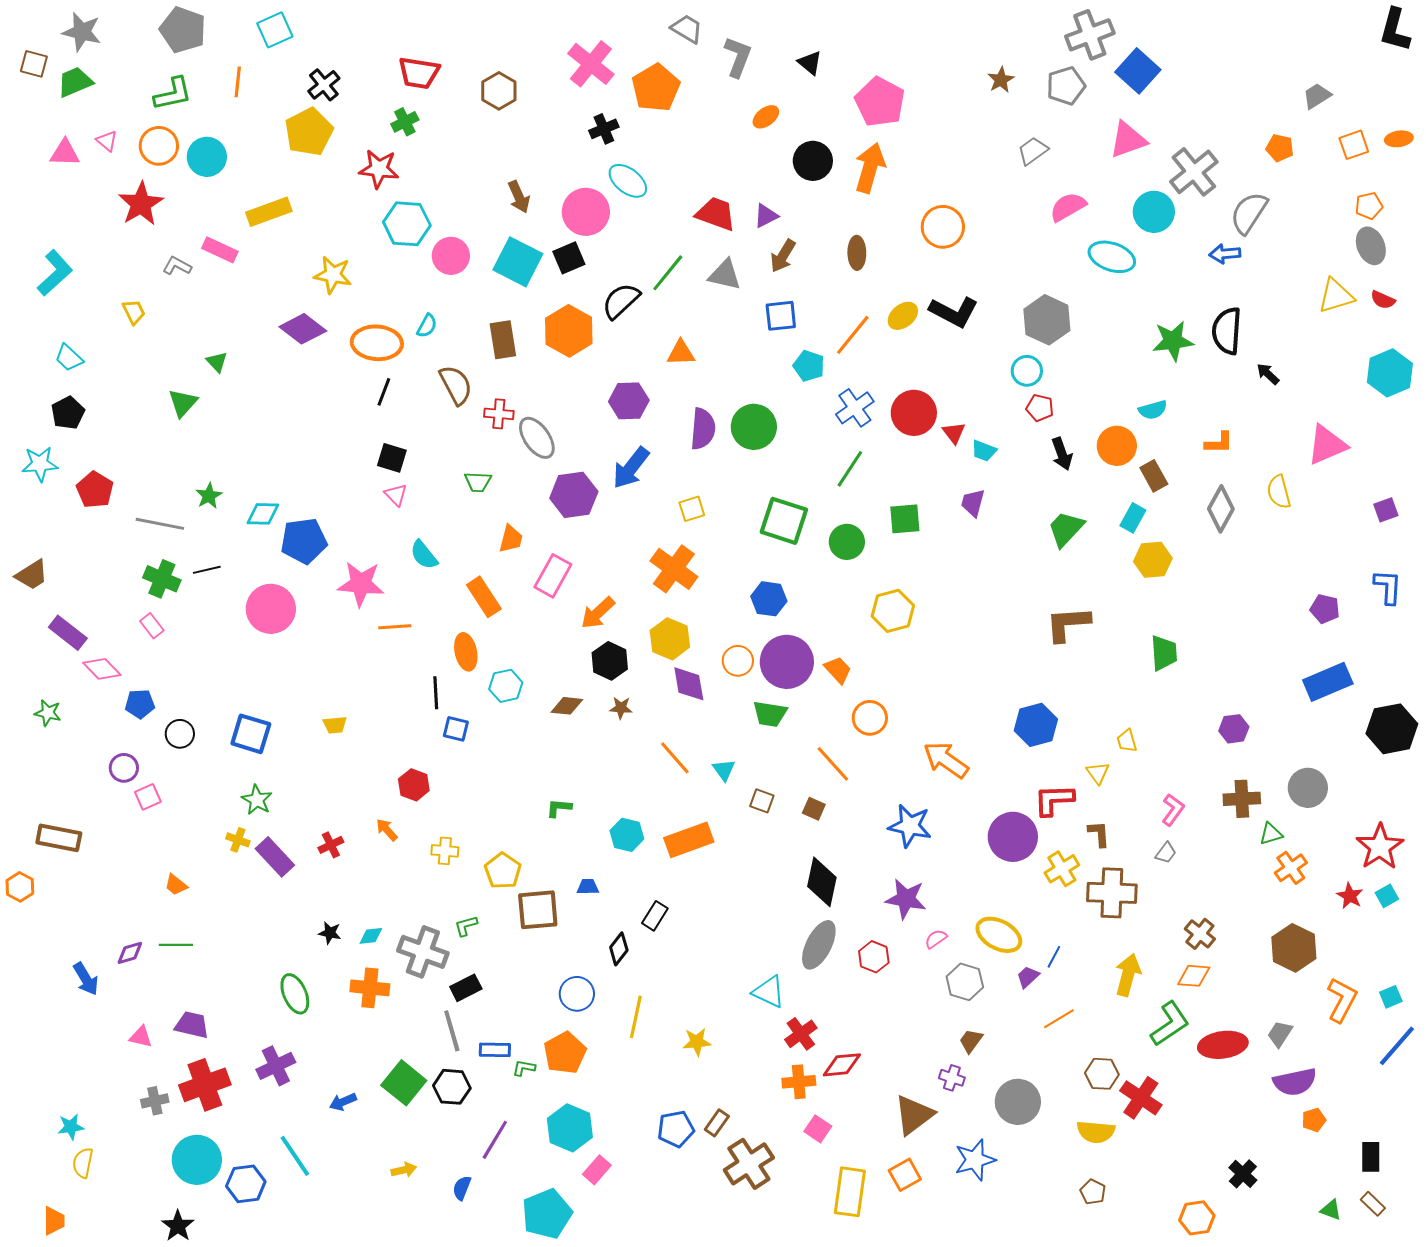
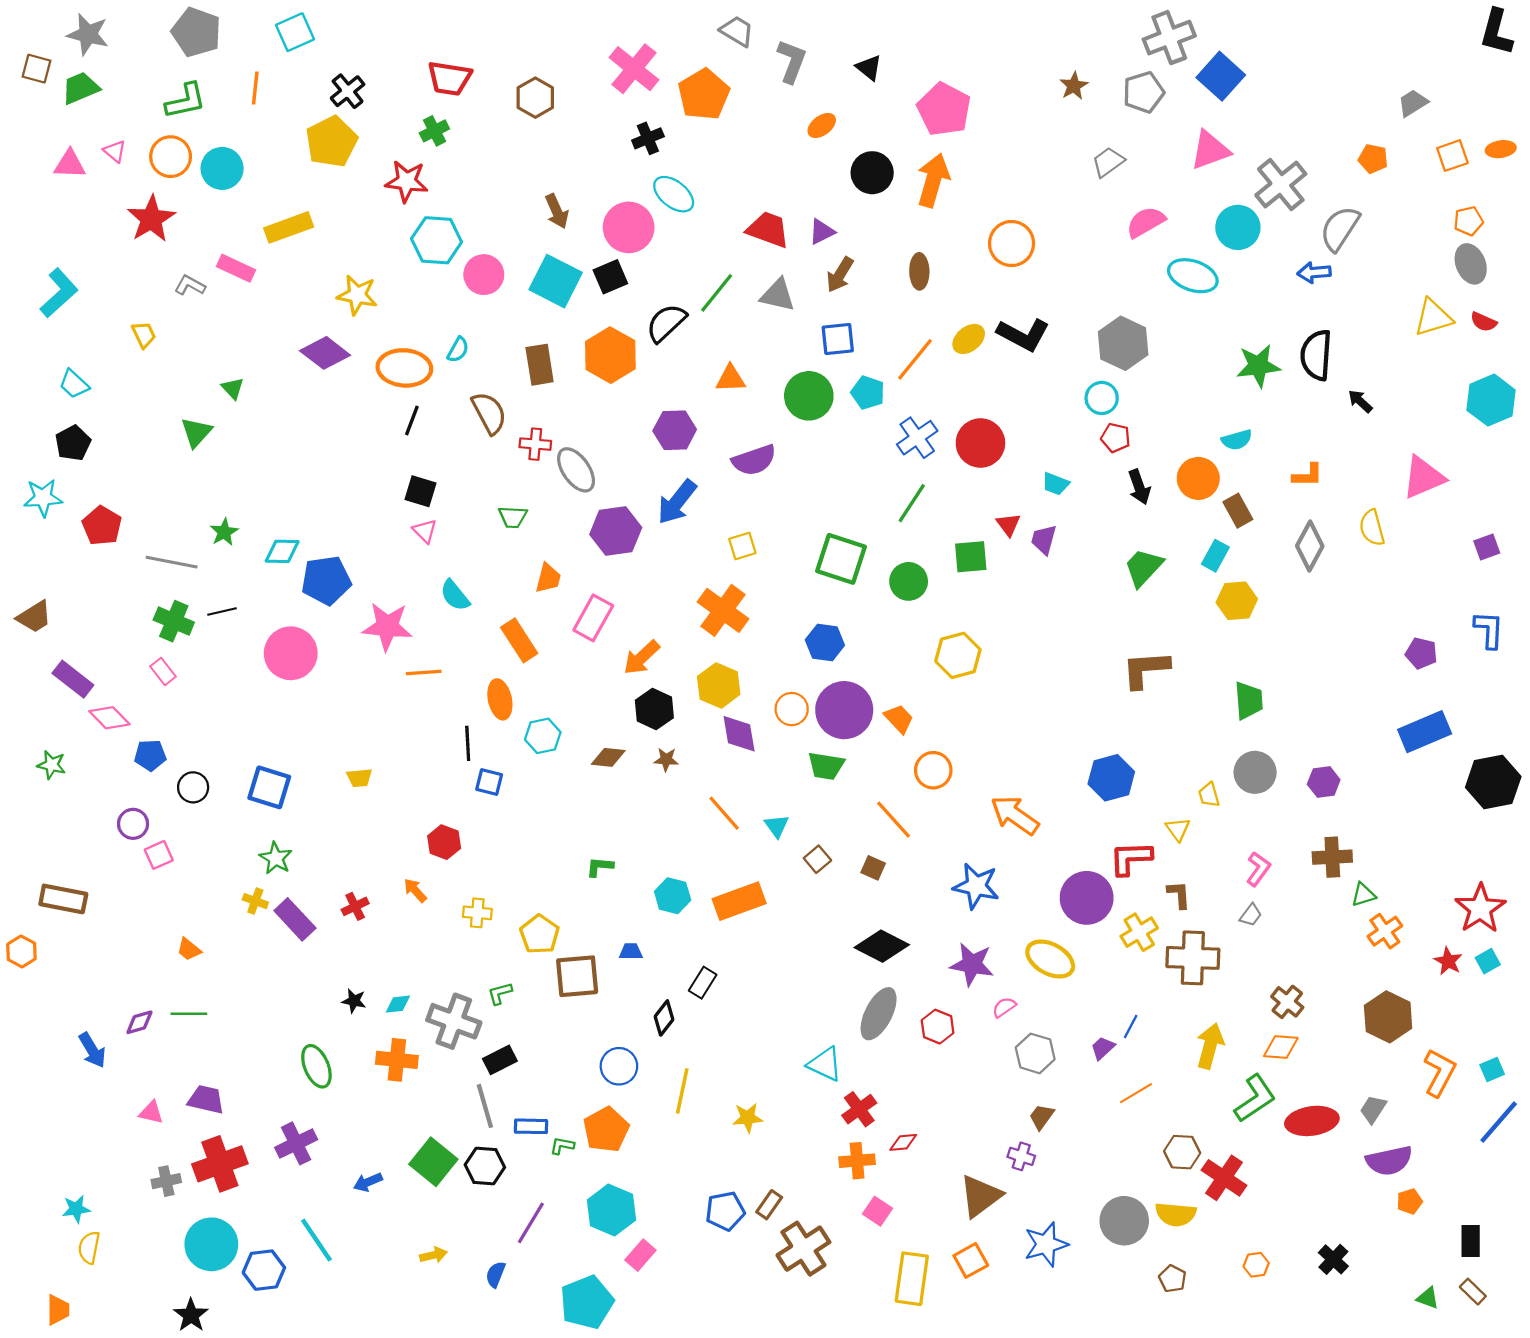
green circle: (754, 427) -> (809, 396), moved
purple semicircle: (703, 429) -> (754, 460), turned 66
red triangle: (954, 433) -> (1008, 525), moved
gray circle: (1308, 788) -> (1255, 772), moved
brown square: (762, 801) -> (817, 859), turned 30
black diamond: (822, 882) -> (882, 946), turned -75
yellow ellipse: (999, 935) -> (1050, 959), moved
red diamond: (842, 1065) -> (903, 1142), size x0.7
gray circle: (1018, 1102) -> (1124, 1221), moved
orange hexagon: (1197, 1218) -> (1256, 1265), moved, size x0.7

